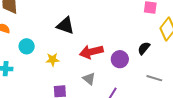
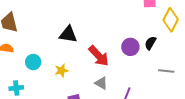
red arrow: (91, 52) -> (99, 56), turned -110
purple circle: (120, 59) -> (130, 47), moved

